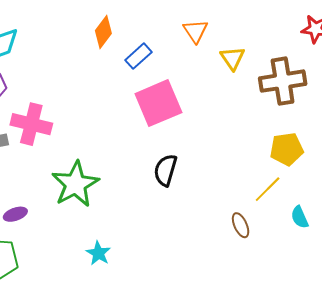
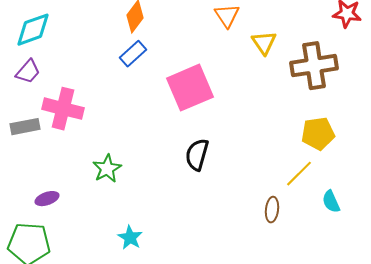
blue rectangle: (138, 56) -> (133, 54), moved
green star: (75, 184) -> (107, 169), size x0.6
brown ellipse: (241, 225) -> (272, 210), turned 30

